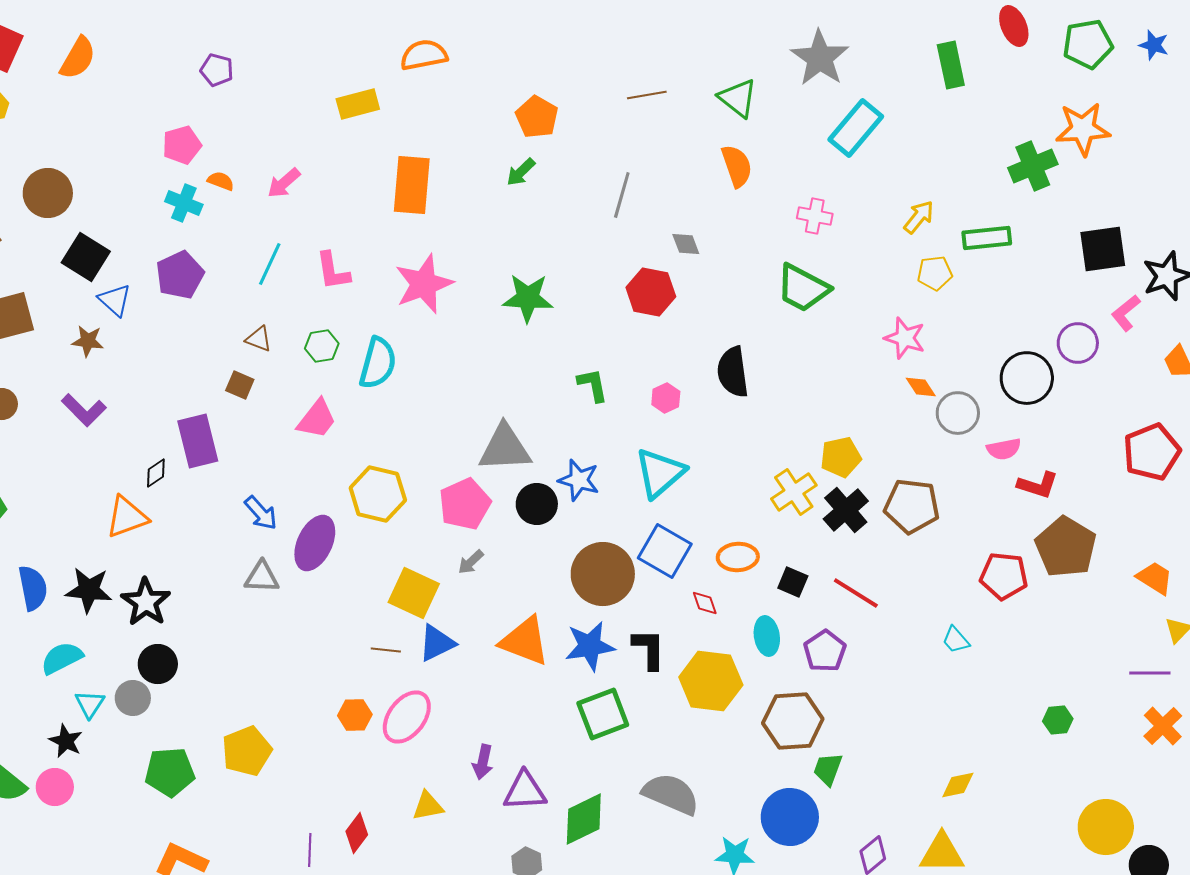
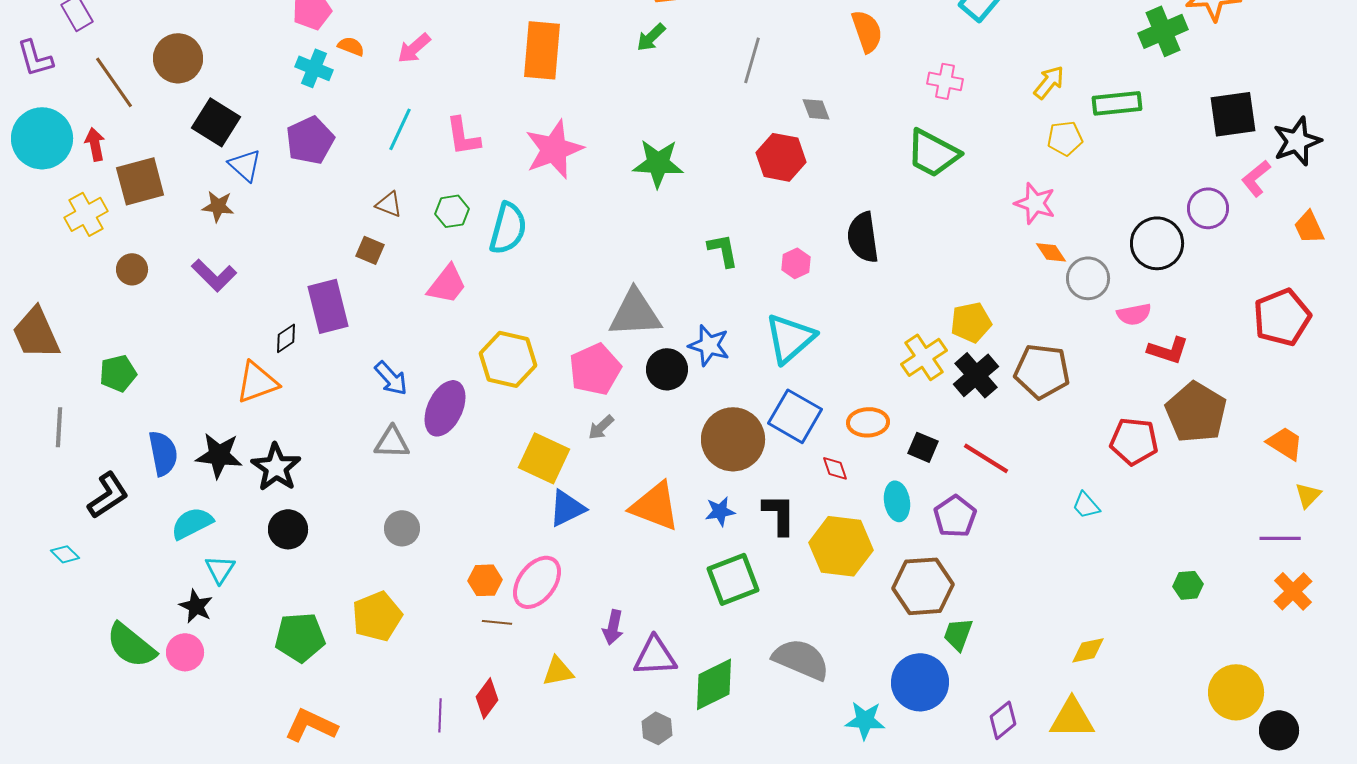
blue star: (590, 646) -> (720, 511), size x0.6
brown line: (386, 650) -> (497, 622), moved
gray circle: (133, 698) -> (402, 528), moved

